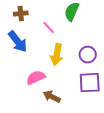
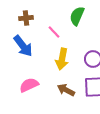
pink semicircle: (36, 78) -> (29, 85), moved
brown arrow: (52, 97) -> (66, 90), moved

